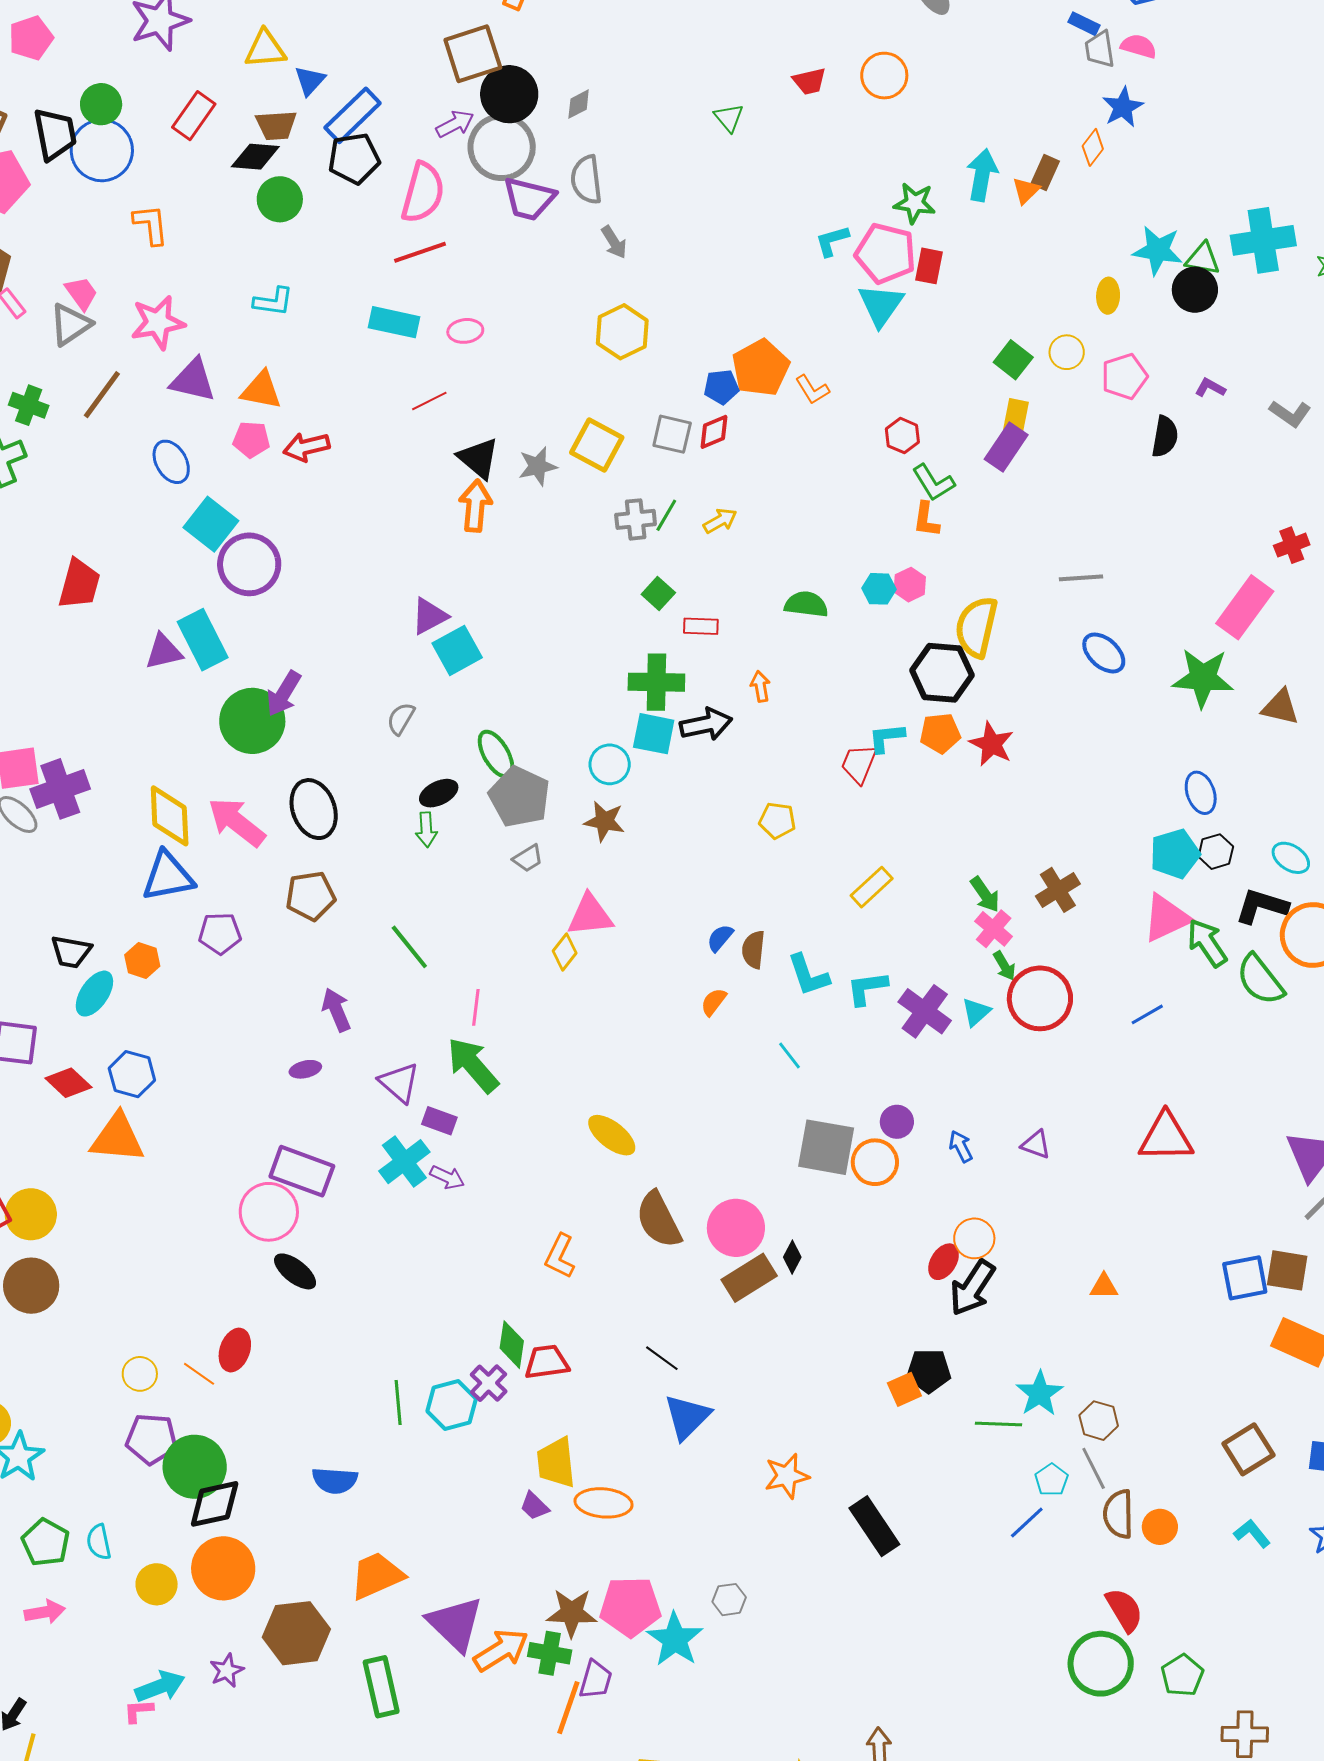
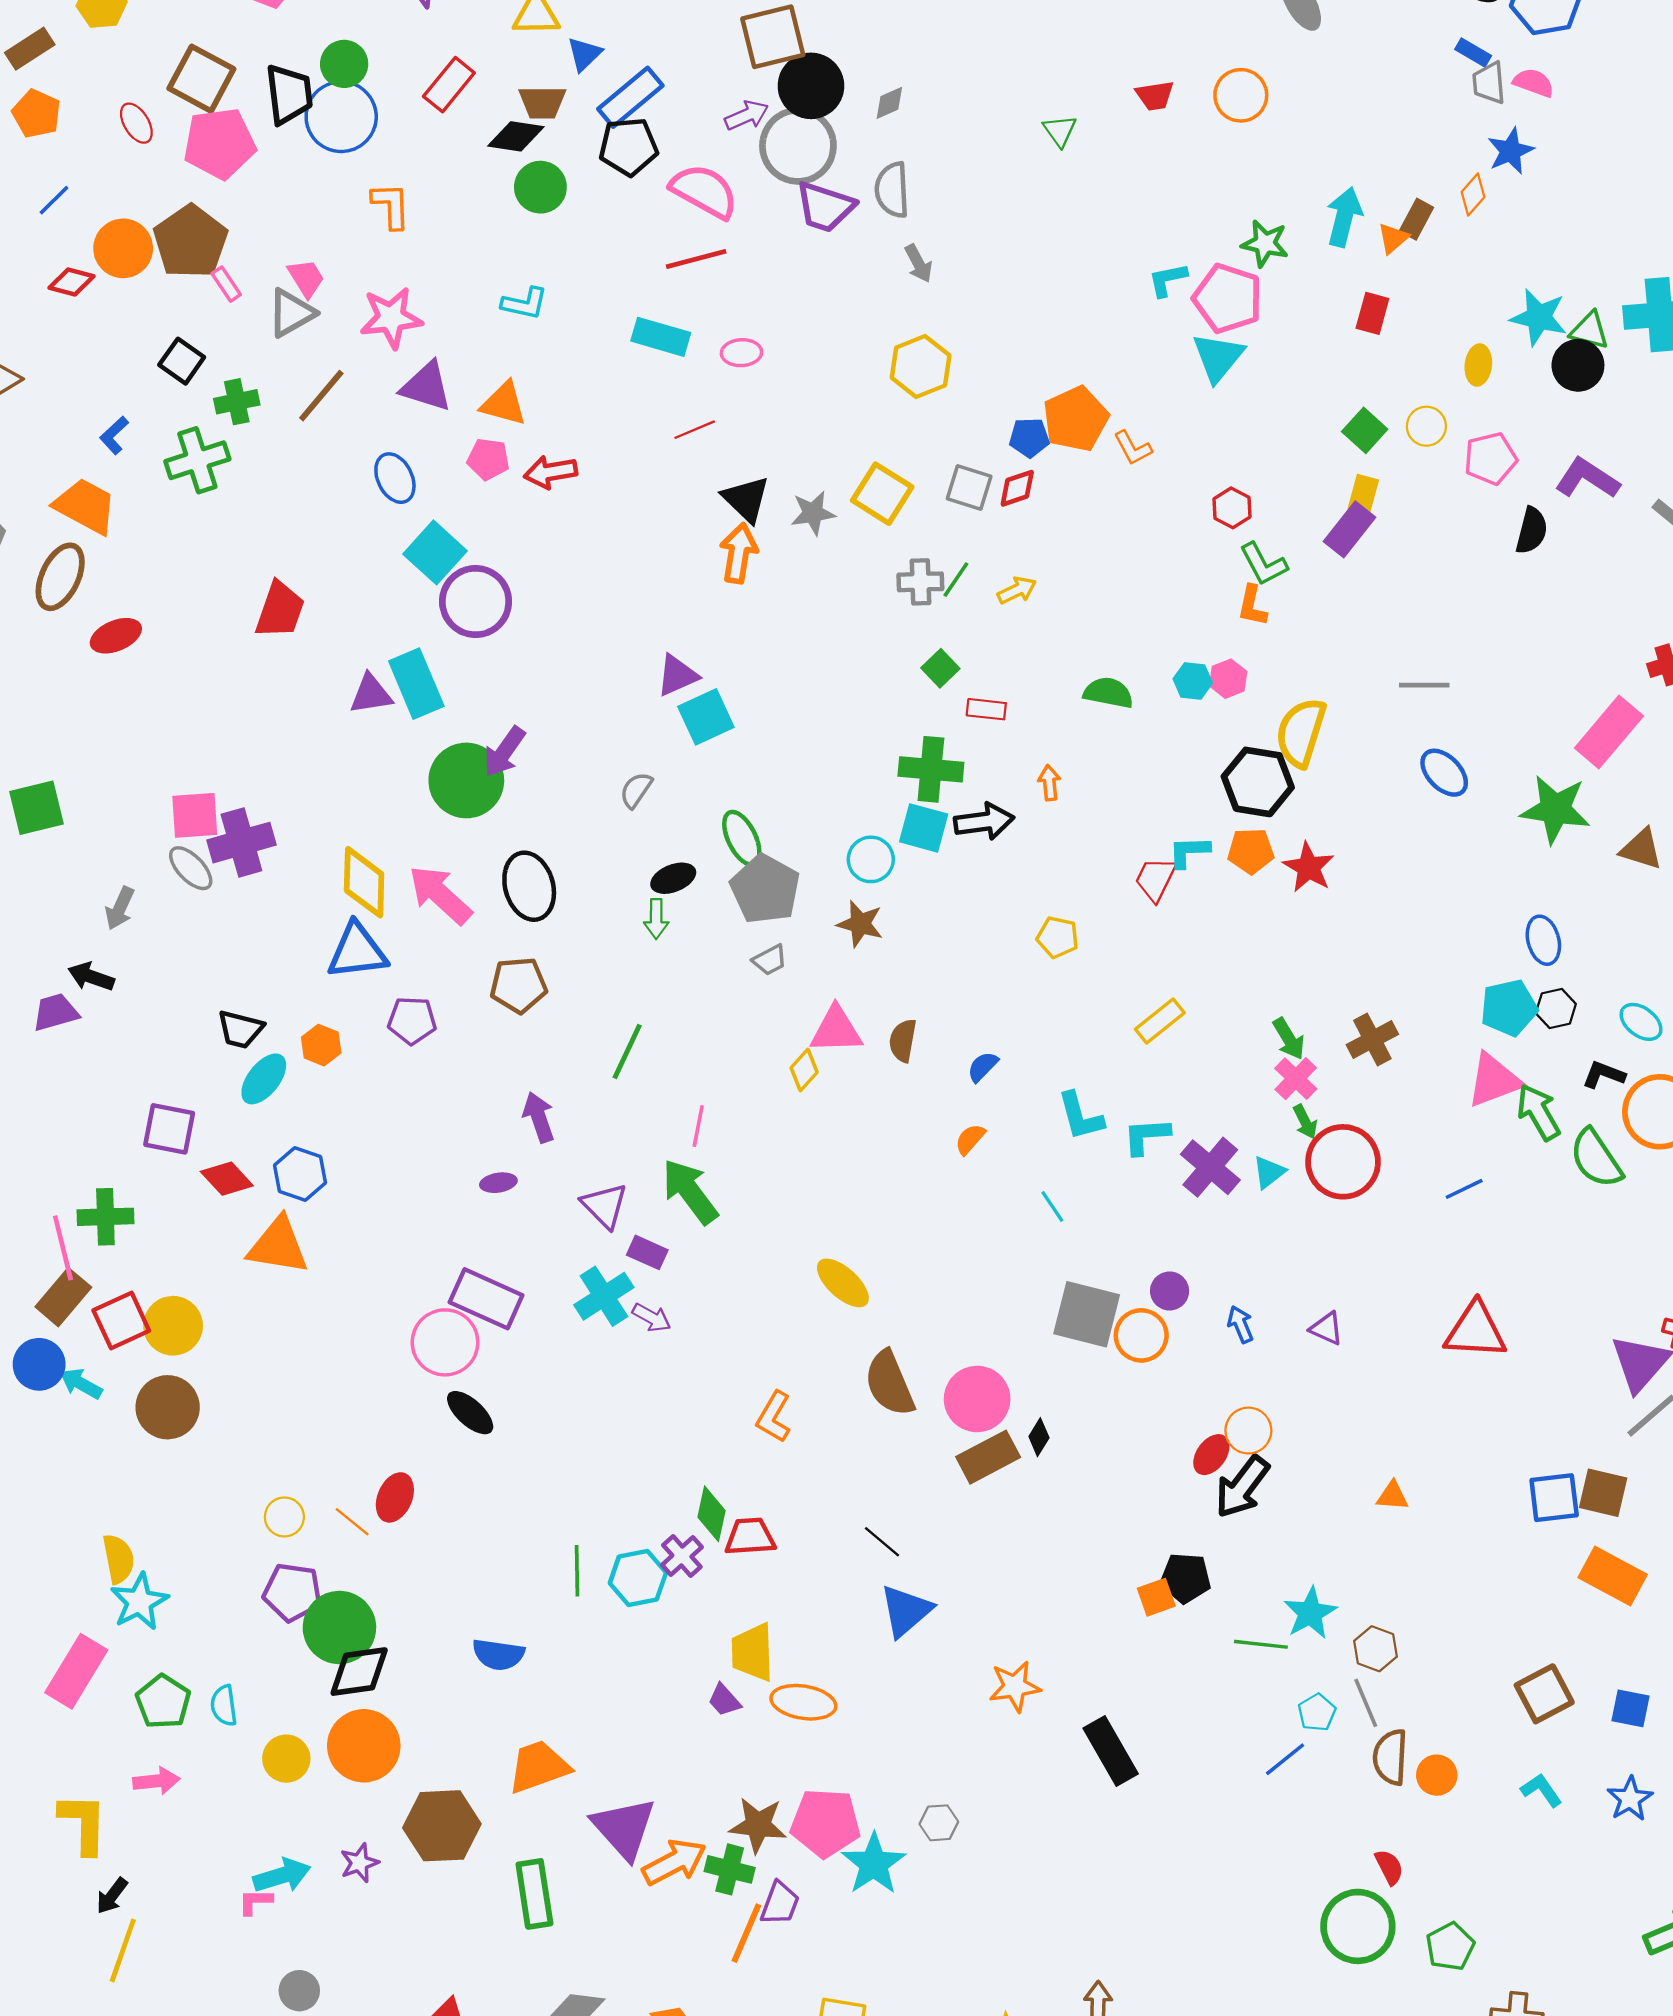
pink semicircle: (423, 193) -> (704, 191), turned -80
red rectangle: (929, 266) -> (1372, 313), moved
purple L-shape: (1210, 388) -> (1587, 478), size x1.8
green cross: (29, 405) -> (237, 402), turned -36
black L-shape: (1262, 906) -> (1604, 1075), size x0.7
green line: (409, 947) -> (627, 1051), turned 60
brown semicircle: (753, 950) -> (903, 1041), moved
red semicircle: (1124, 1610) -> (1389, 1867), size x0.7

